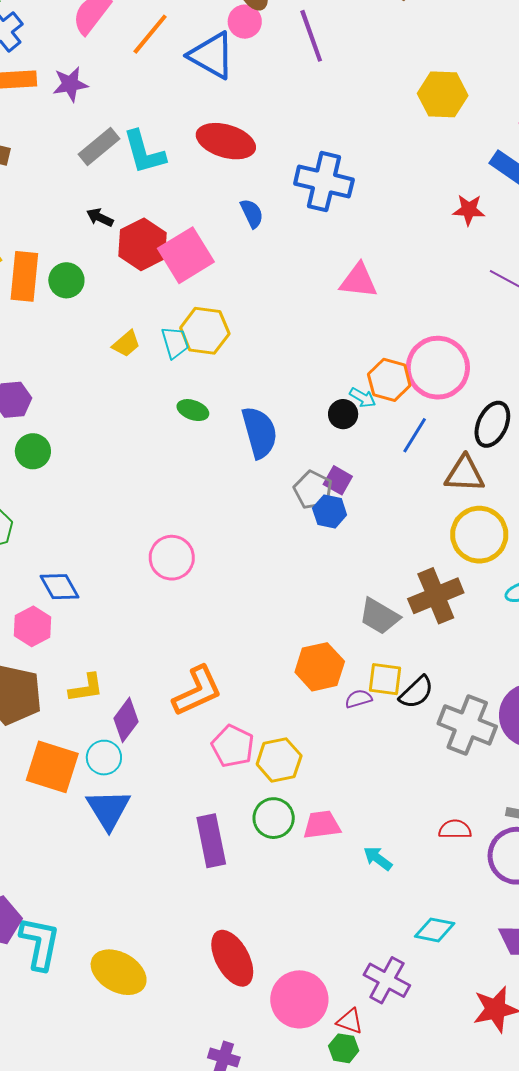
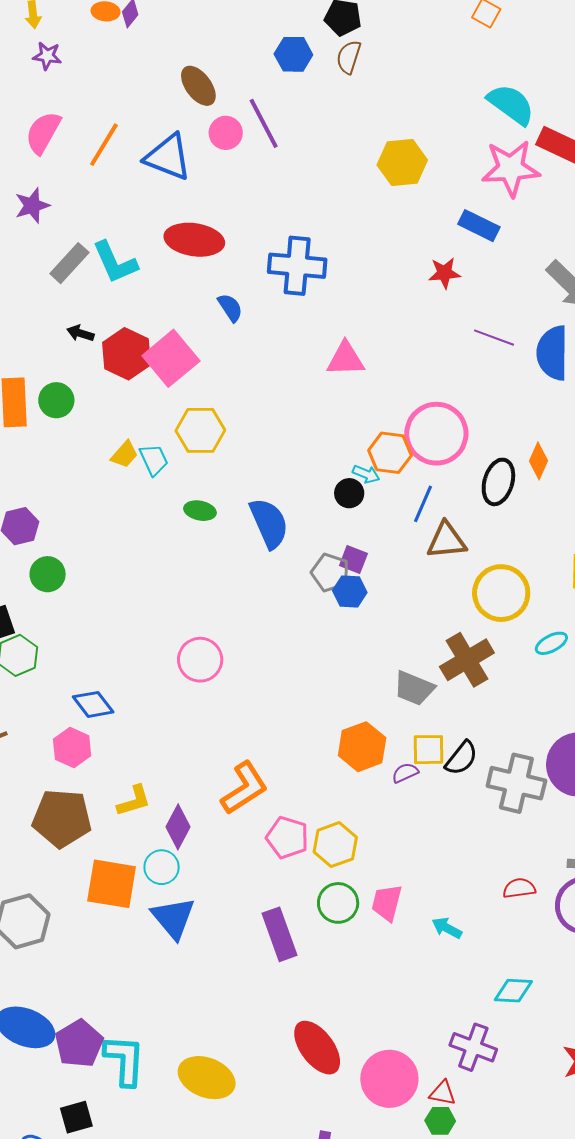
pink circle: (245, 22) -> (226, 133), moved
cyan trapezoid: (175, 343) -> (154, 460), moved
brown triangle: (465, 474) -> (447, 540), moved
pink trapezoid: (322, 825) -> (387, 903), turned -60

